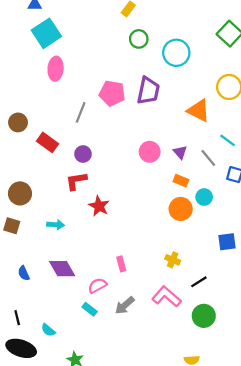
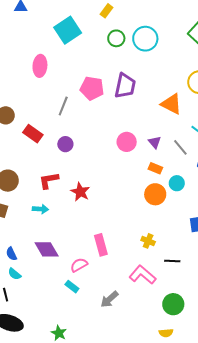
cyan square: (46, 33) -> (68, 30), moved
cyan circle: (176, 53) -> (145, 39), moved
red L-shape: (76, 181) -> (49, 180), moved
pink rectangle: (121, 264) -> (101, 245), size x1.5
black line: (199, 282) -> (172, 261), turned 35
gray arrow: (125, 305) -> (109, 299), moved
green circle: (204, 316) -> (173, 304), moved
cyan semicircle: (48, 330) -> (14, 274), moved

